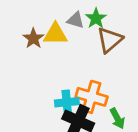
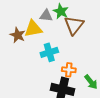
orange cross: (92, 97) -> (69, 70), size x0.6
cyan cross: (67, 102) -> (49, 52), moved

